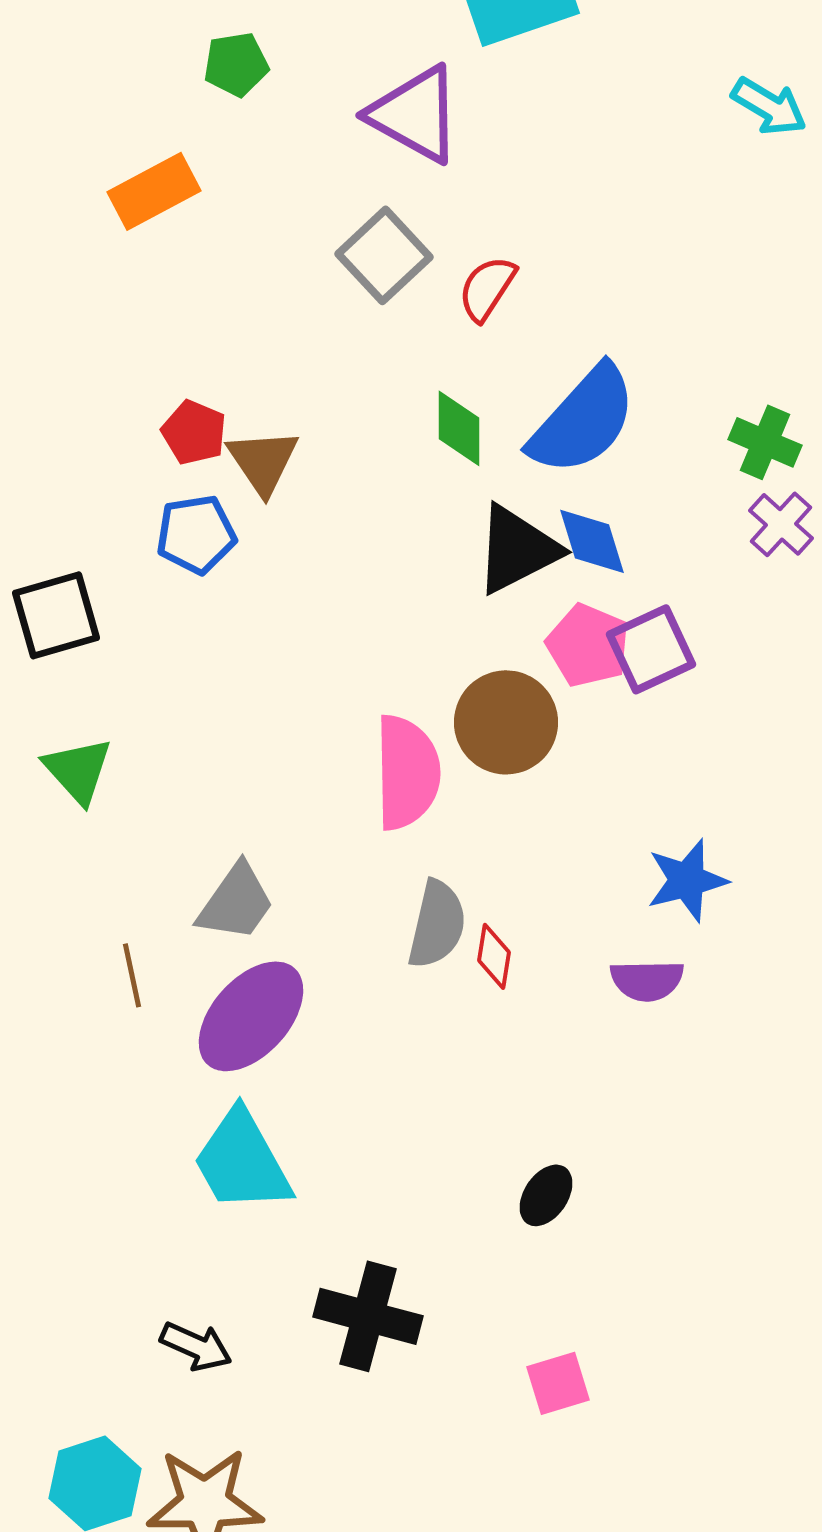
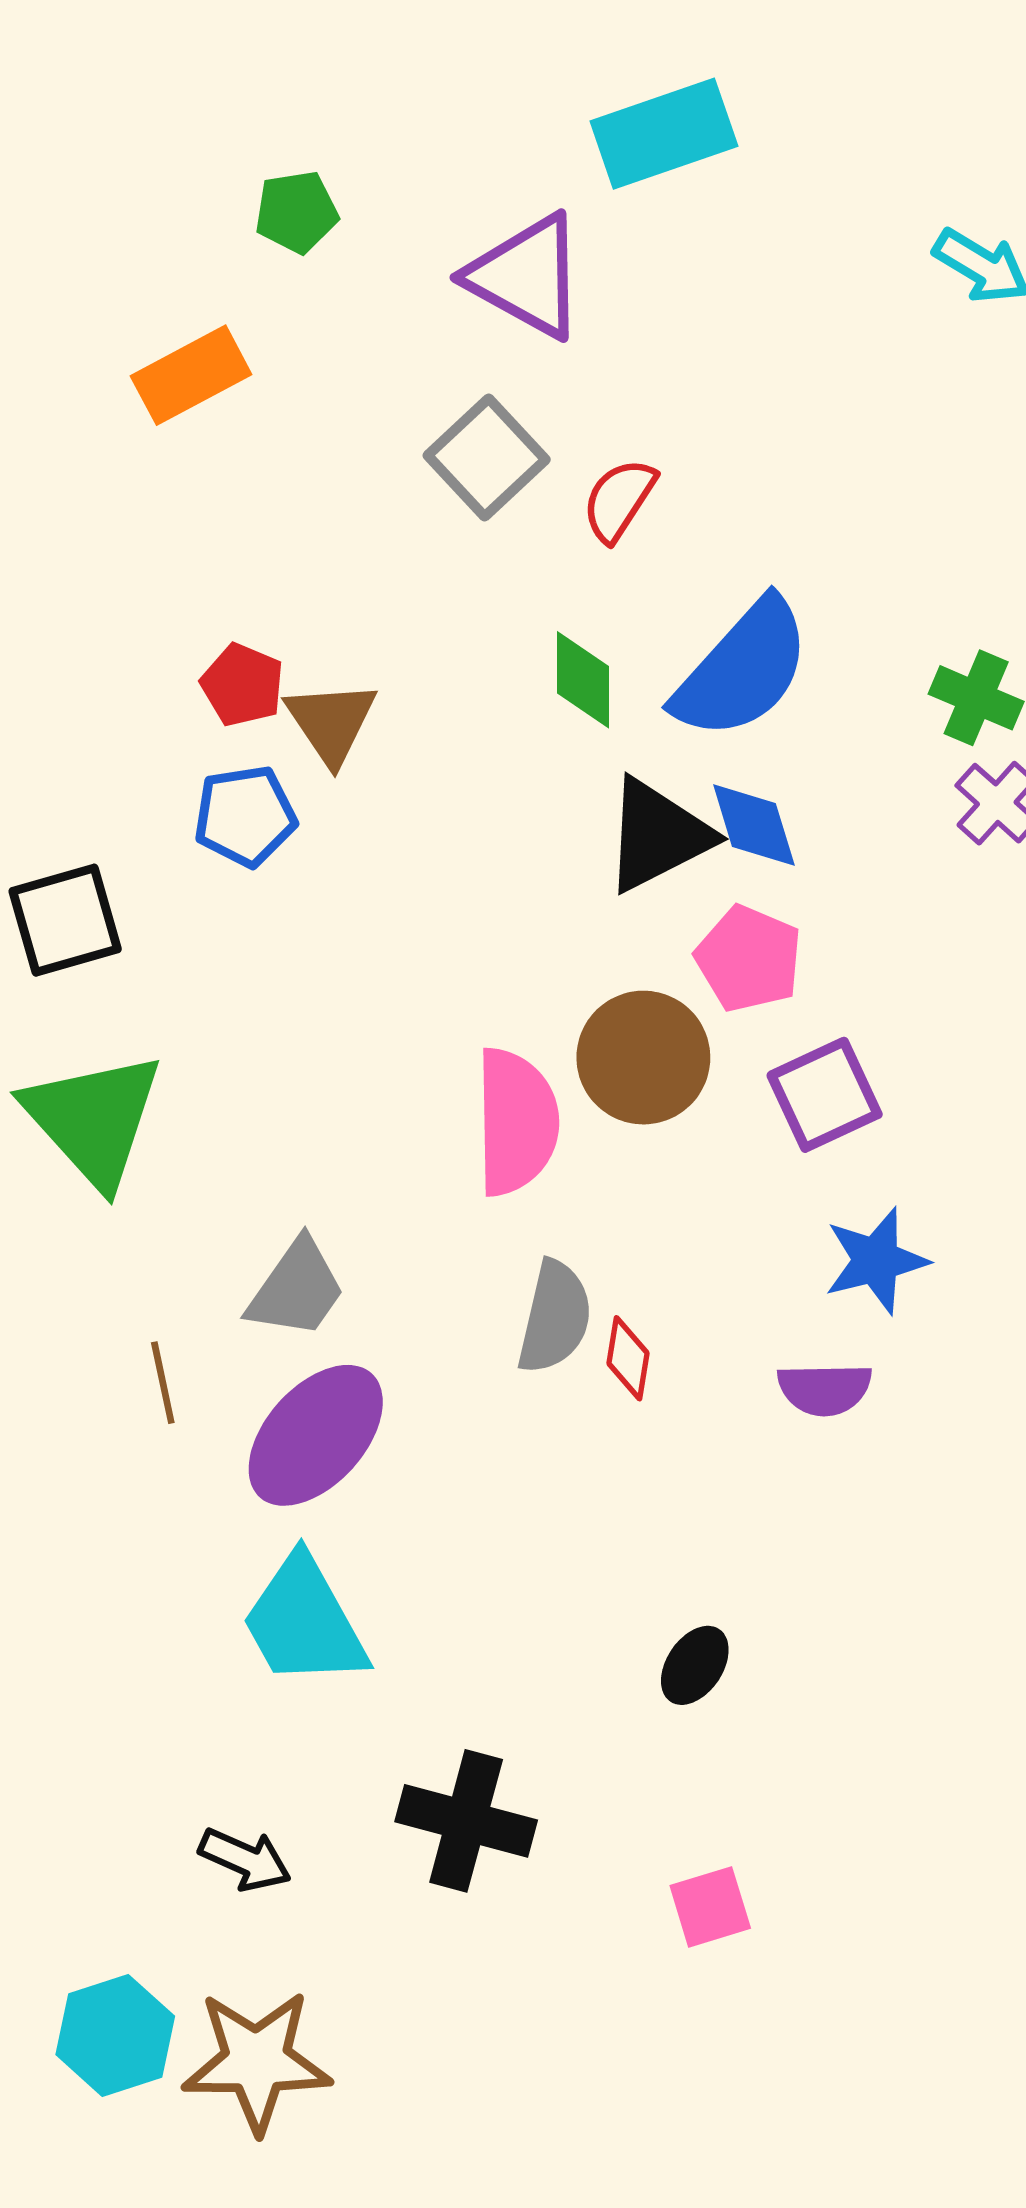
purple square: (651, 649) -> (825, 1095), moved
green triangle: (78, 770) -> (93, 1119), size x1.6

